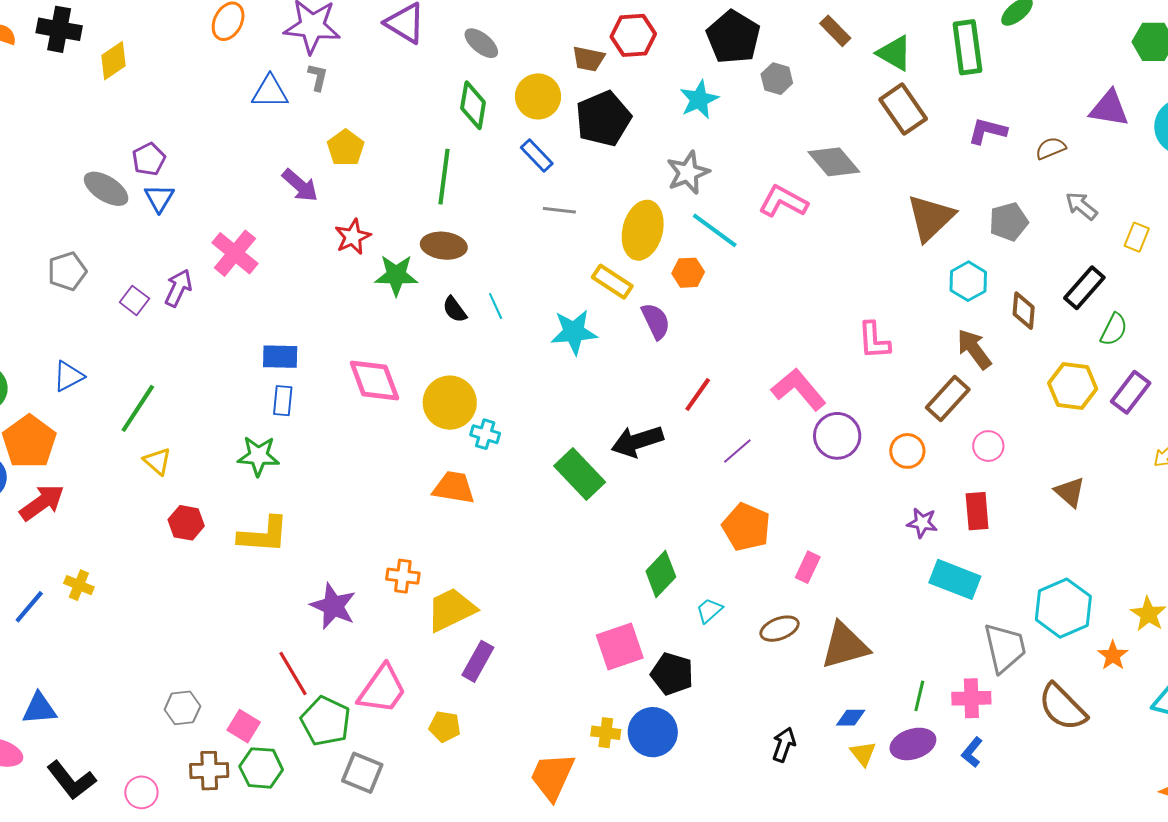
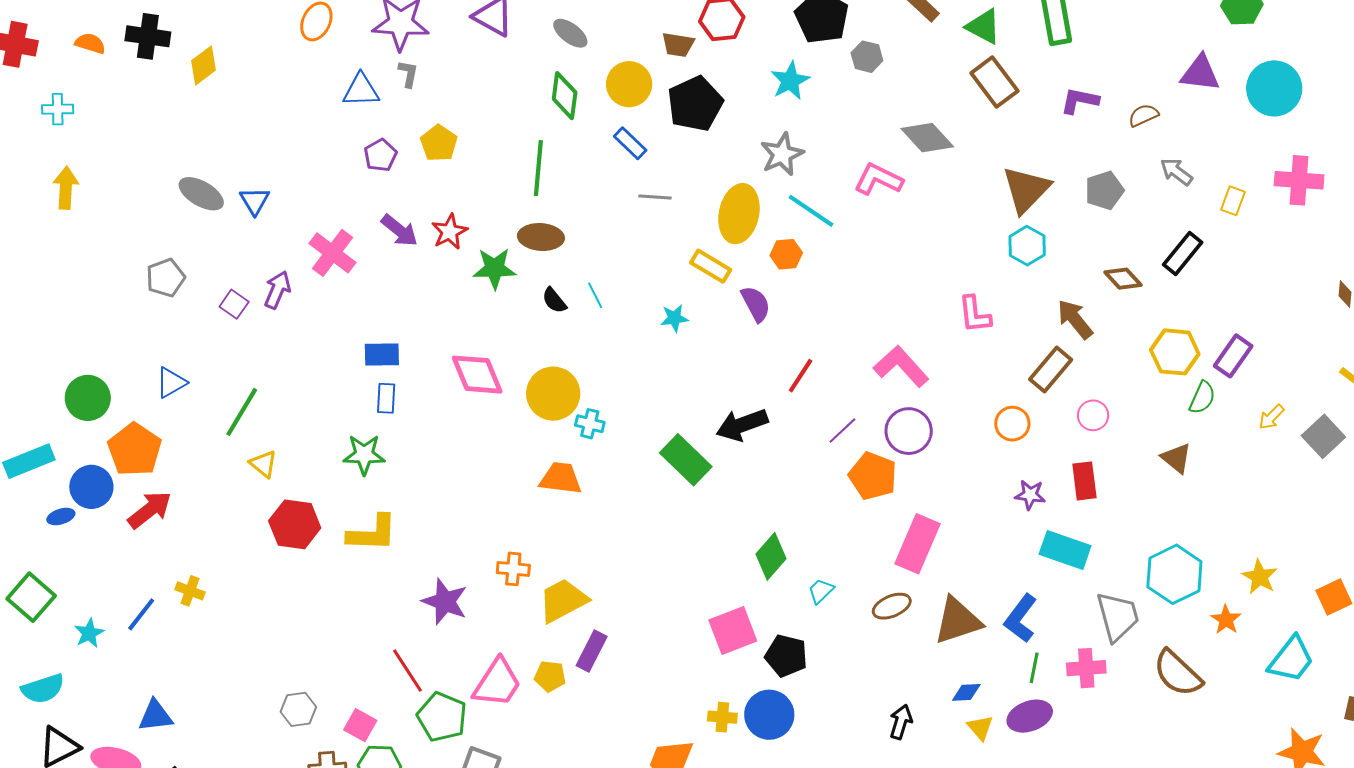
purple pentagon: (149, 159) -> (380, 155), moved
purple arrow: (300, 185) -> (399, 230), moved
cyan hexagon: (968, 281) -> (1027, 246), moved
brown diamond: (1024, 311) -> (1123, 279), turned -45
green semicircle: (1114, 329) -> (1202, 398), moved
cyan star: (574, 332) -> (674, 318), size x0.6
purple circle: (837, 436) -> (909, 431), moved
red hexagon: (186, 523) -> (295, 524), size x1.4
orange pentagon: (746, 527) -> (873, 476), moved
pink rectangle: (808, 567) -> (918, 544), size x1.8
yellow pentagon: (445, 727) -> (550, 676), moved
blue L-shape: (972, 752) -> (1021, 618), moved, size x1.6

